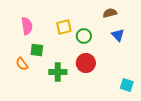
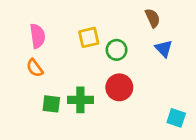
brown semicircle: (110, 13) -> (153, 18), turned 80
green square: (37, 50) -> (51, 104), moved
orange semicircle: (22, 64) -> (35, 68), moved

